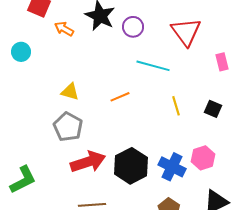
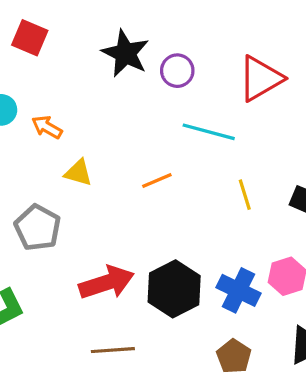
orange arrow: (64, 29) -> (47, 127), moved
red triangle: (186, 32) -> (260, 78), turned 36
gray pentagon: (68, 127) -> (38, 228), moved

